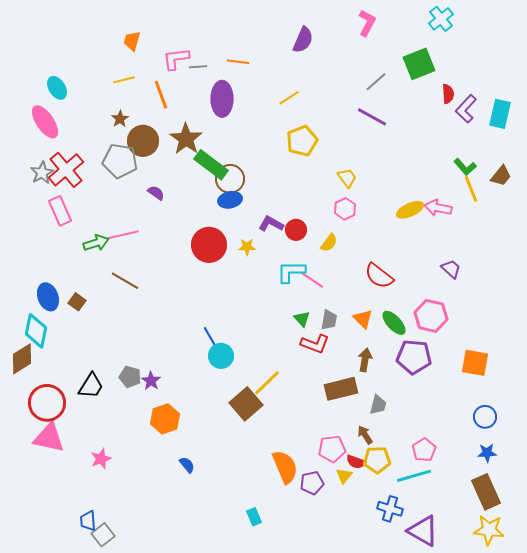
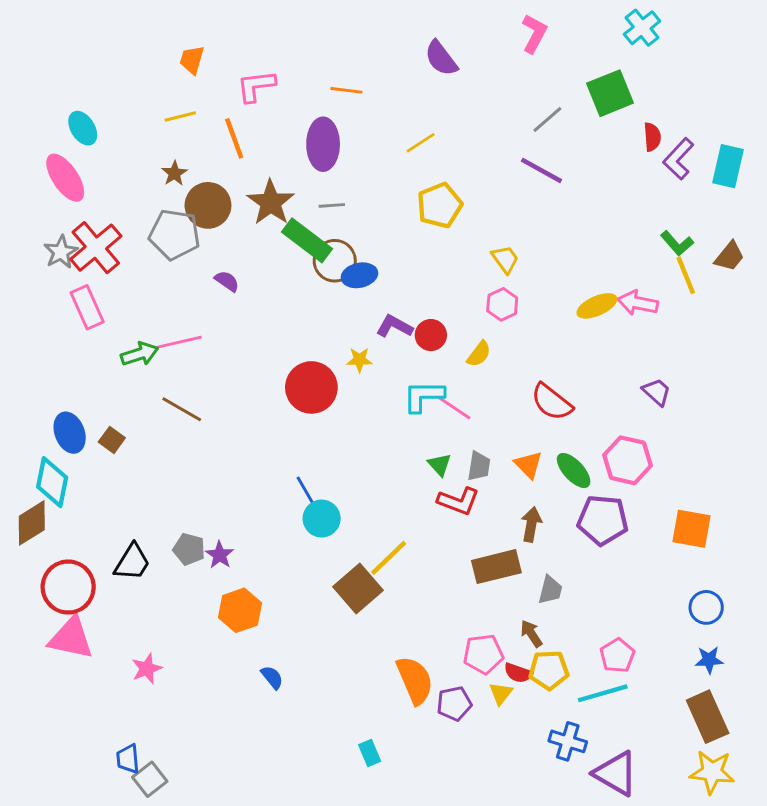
purple semicircle: (303, 40) -> (441, 58), turned 120
gray line: (198, 67) -> (332, 205), moved
blue ellipse: (230, 200) -> (359, 275), moved
red circle: (209, 245) -> (311, 387), moved

